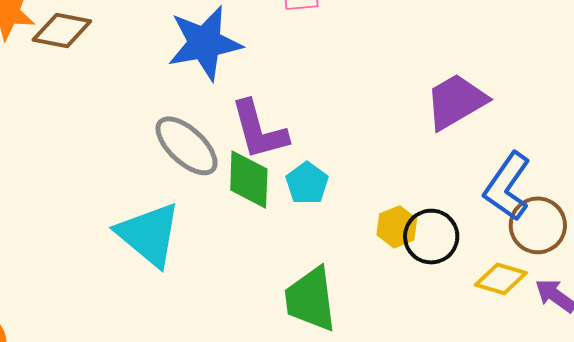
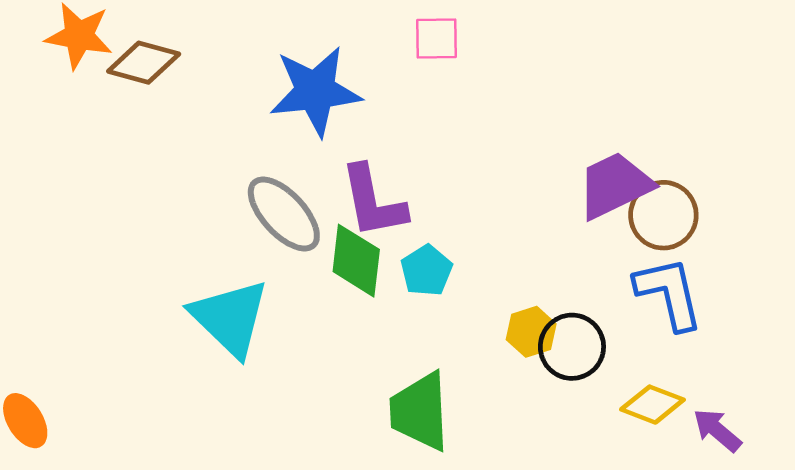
blue L-shape: (507, 187) -> (669, 293), turned 128
brown circle: (538, 225) -> (663, 215), moved

